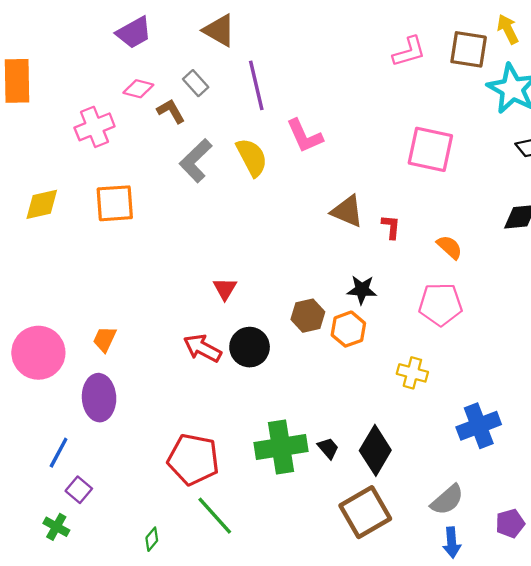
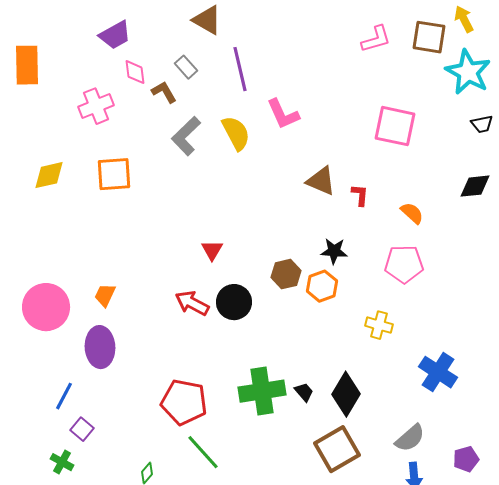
purple trapezoid: (134, 33) -> (115, 35), moved
pink diamond: (138, 89) -> (135, 72), turned 68
blue cross: (479, 426) -> (438, 372), turned -36

